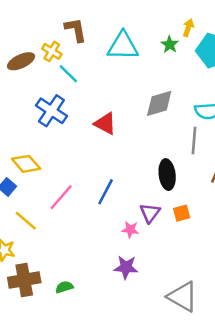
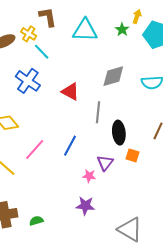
gray line: (194, 140) -> (98, 112), moved
orange square: (182, 213) -> (132, 155), moved, turned 32

